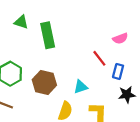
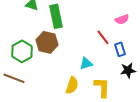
blue rectangle: (118, 71) -> (120, 49), turned -32
brown hexagon: (44, 82) -> (47, 42), moved

